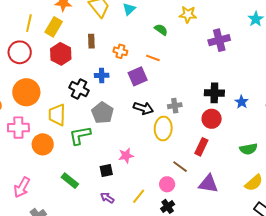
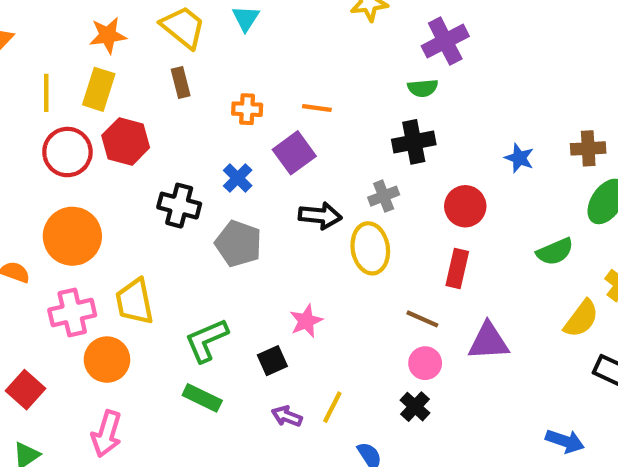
green semicircle: (161, 30) -> (423, 88), moved, turned 152
brown rectangle: (91, 41) -> (181, 83), moved
red circle: (20, 52) -> (67, 152), moved
blue cross: (102, 75) -> (238, 178), moved, turned -32
black cross: (214, 93) -> (414, 142), moved
yellow trapezoid: (57, 115) -> (135, 301), moved
green L-shape: (80, 135) -> (207, 340), moved
orange circle: (43, 144) -> (107, 360), moved
pink circle: (167, 184) -> (425, 363), moved
yellow line: (139, 196) -> (332, 407), moved

